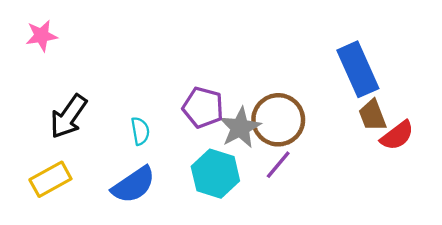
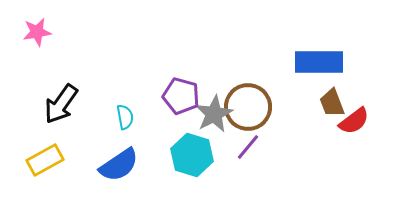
blue rectangle: (358, 69) -> (319, 62), turned -66

